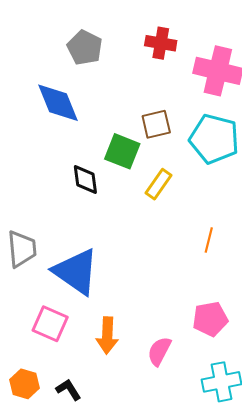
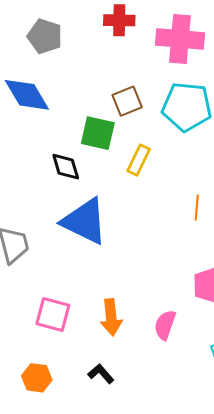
blue triangle: (76, 272) -> (85, 221), moved
black L-shape: (69, 390) -> (101, 374), moved

